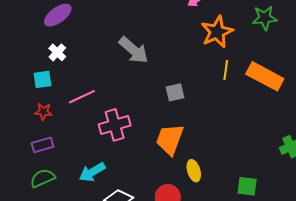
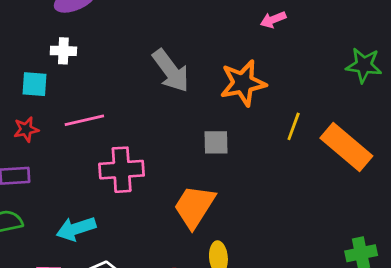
orange star: (217, 32) -> (243, 83), moved
white cross: (57, 52) -> (63, 51), turned 36
red star: (43, 112) -> (26, 129), turned -30

